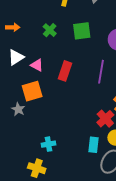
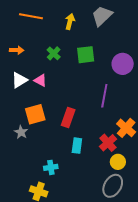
pink triangle: (37, 65) -> (40, 80), moved
red rectangle: (65, 71) -> (68, 118), moved
cyan rectangle: (94, 145) -> (77, 146), moved

